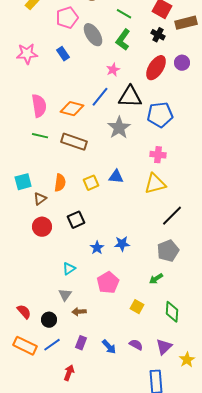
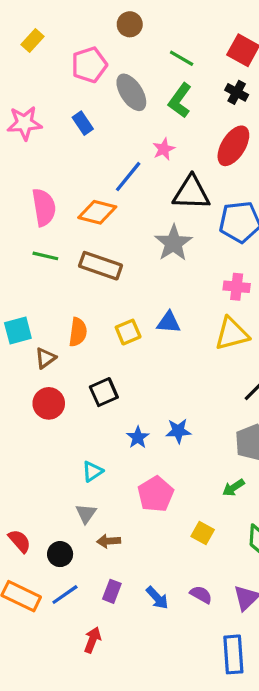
blue line: (100, 97) -> (128, 177), moved

